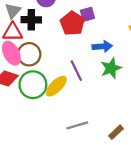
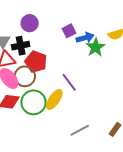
red pentagon: (72, 23) -> (36, 62), moved
blue arrow: (102, 46) -> (85, 38), moved
green star: (111, 68) -> (96, 47), moved

